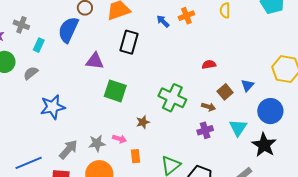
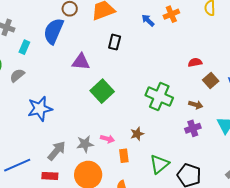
black rectangle: (129, 42) -> (115, 42), size x0.7
green square: (115, 91) -> (102, 91), turned 30
brown square: (225, 92) -> (211, 81), moved
brown star: (143, 122) -> (137, 134), moved

